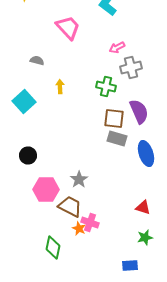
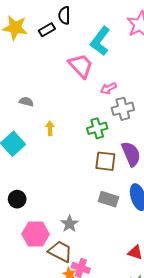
pink trapezoid: (68, 28) -> (81, 66), moved
green cross: (106, 86) -> (97, 128), turned -30
gray rectangle: (117, 138) -> (108, 199), moved

